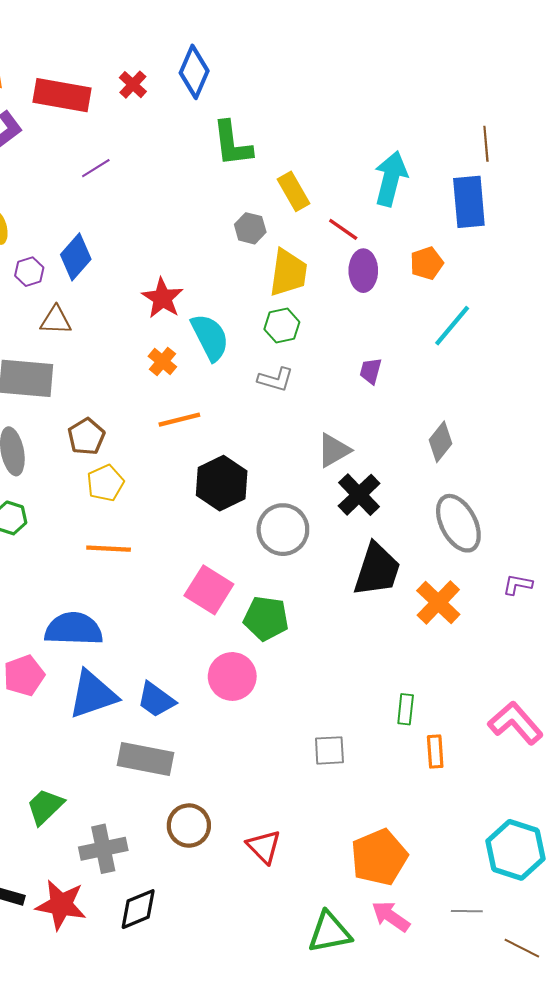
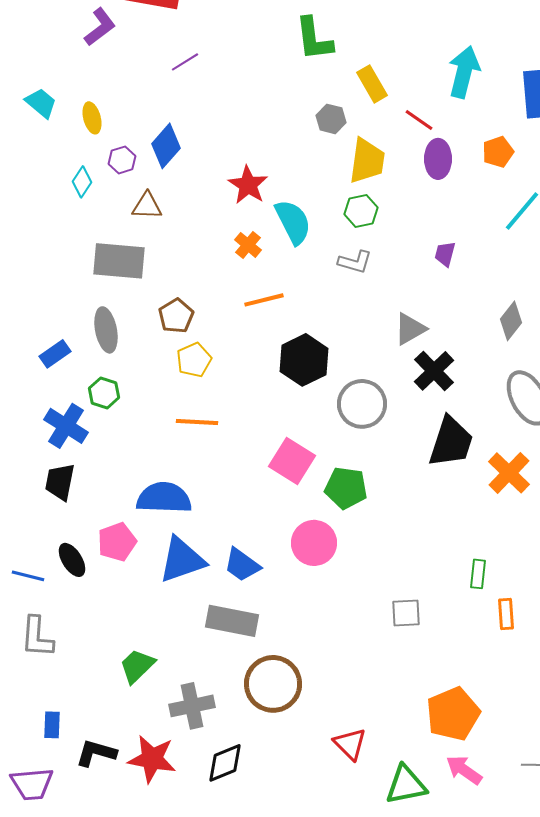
brown circle: (189, 826) -> (273, 684), size x1.4
red triangle: (264, 847) -> (350, 744), moved

